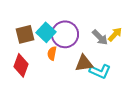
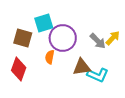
cyan square: (46, 32) -> (44, 23), moved, turned 30
brown square: (25, 34) -> (23, 38), turned 30

